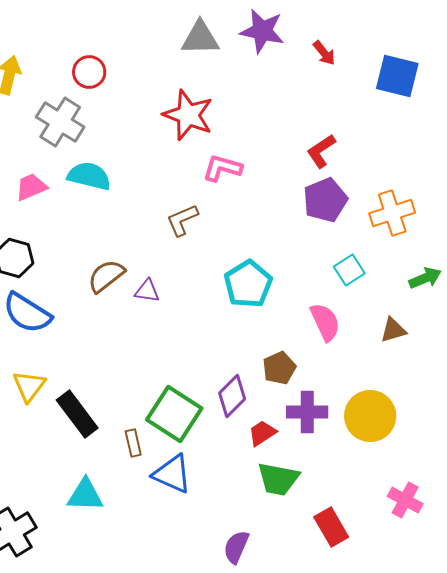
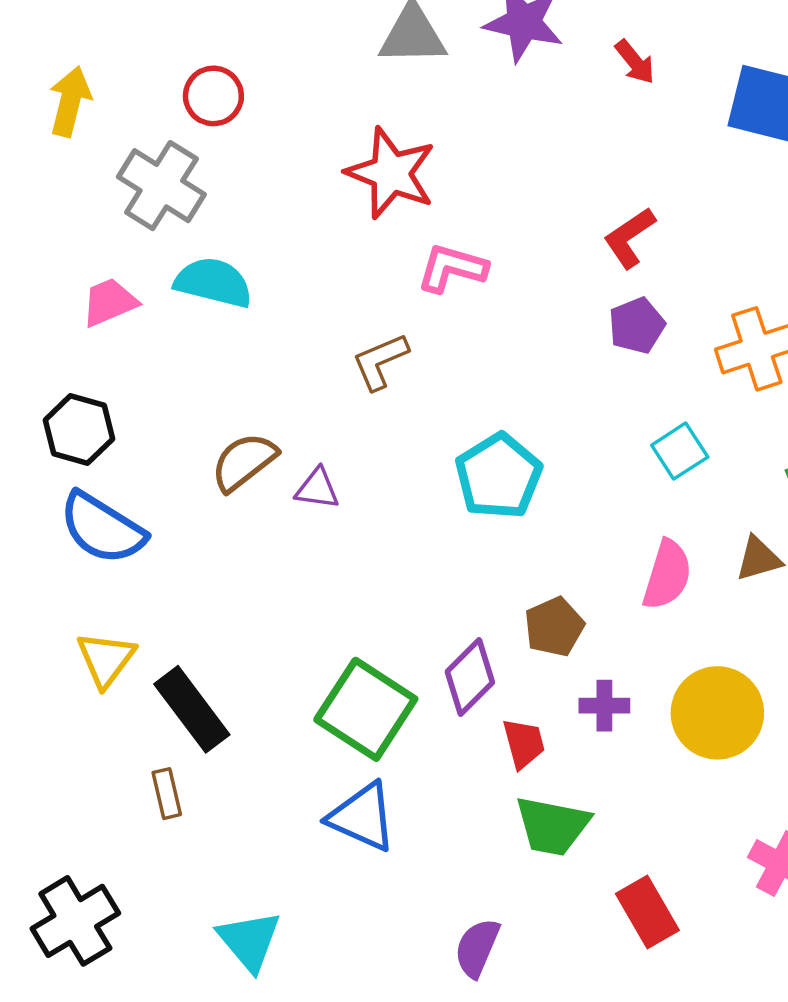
purple pentagon: (325, 200) -> (637, 326), size x0.7
pink semicircle: (325, 322) -> (667, 575), moved, turned 42
purple cross: (307, 412) -> (604, 706), size x0.7
red trapezoid: (262, 433) -> (524, 743), turned 108
brown rectangle: (133, 443) -> (167, 794), moved
cyan triangle: (85, 495) -> (249, 941), moved, turned 48

